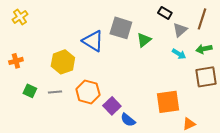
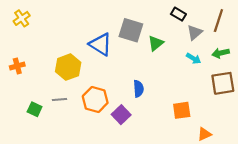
green square: (30, 91) -> (35, 109), moved
orange square: (168, 102) -> (182, 110), size x0.7
blue semicircle: (128, 120) -> (138, 89), moved, turned -133

